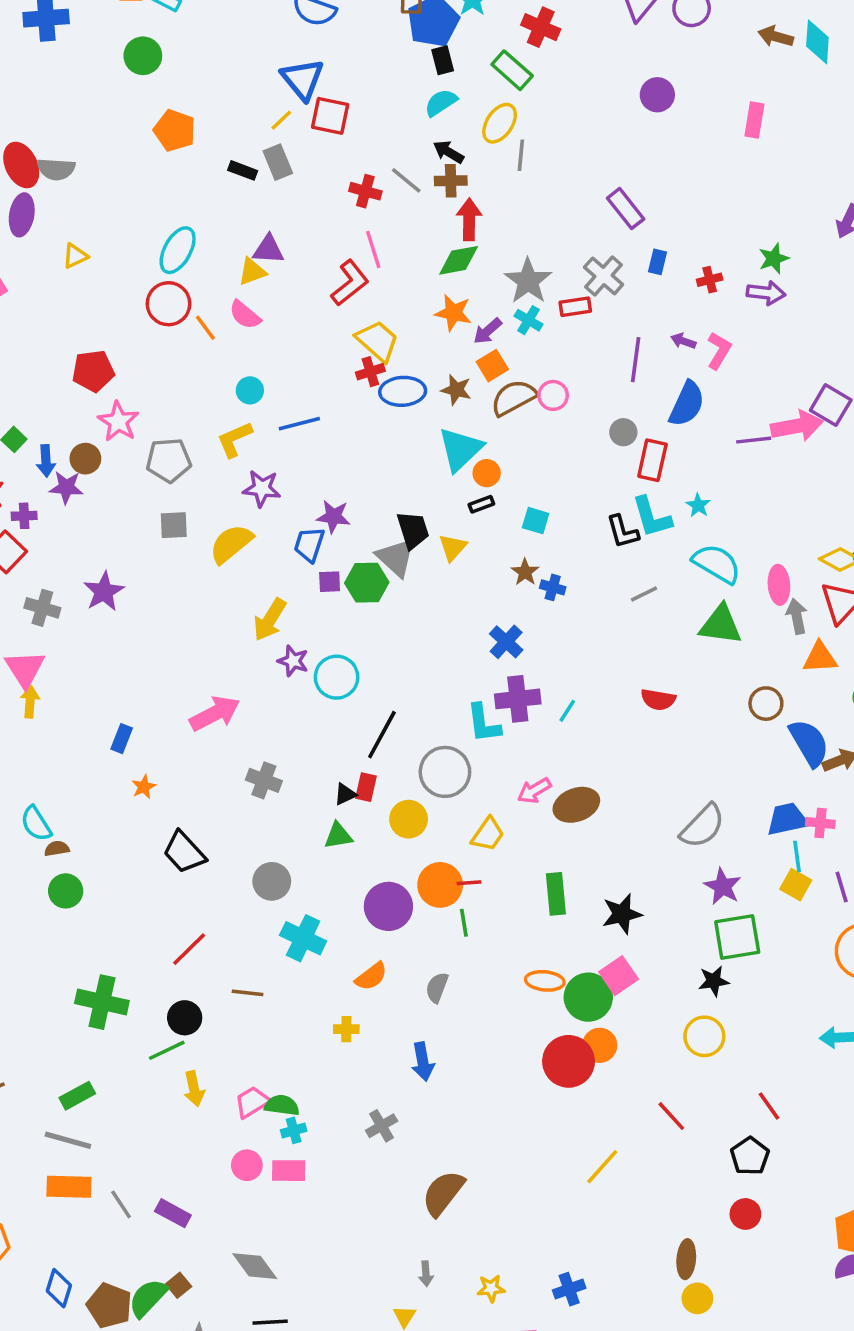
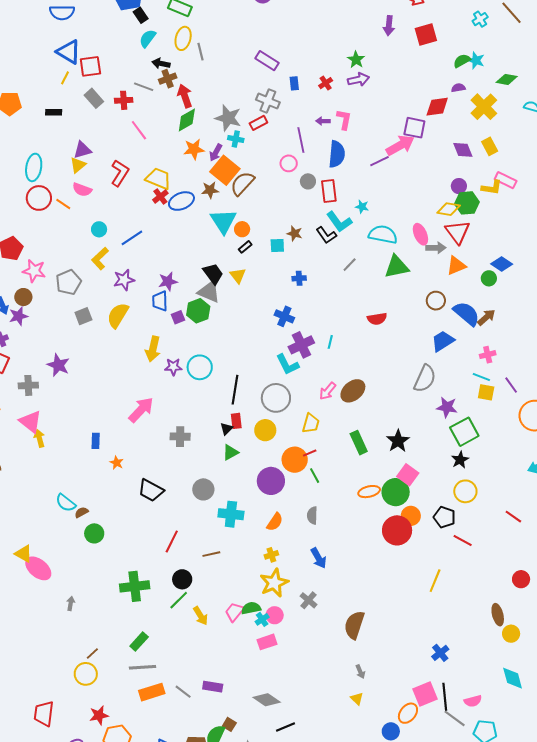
gray rectangle: (278, 162) -> (94, 98), moved
red L-shape: (350, 283) -> (120, 173), moved
orange square: (492, 366) -> (225, 170), size x1.6
pink circle: (553, 395) -> (289, 163), moved
brown star: (525, 572) -> (295, 233), moved
gray arrow: (797, 616) -> (436, 248), turned 120
blue trapezoid: (787, 819) -> (443, 341), moved
cyan line: (797, 856) -> (481, 377), turned -42
black pentagon: (750, 1156) -> (444, 517), moved
pink circle: (247, 1165) -> (275, 615), moved
yellow star: (491, 1288) -> (274, 583), moved, size x1.8

